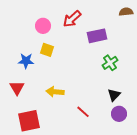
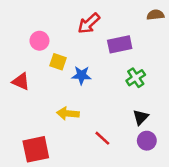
pink circle: (43, 26) -> (39, 41), moved
blue star: (26, 61) -> (81, 75), moved
red triangle: (17, 88) -> (21, 81), moved, turned -35

